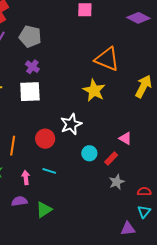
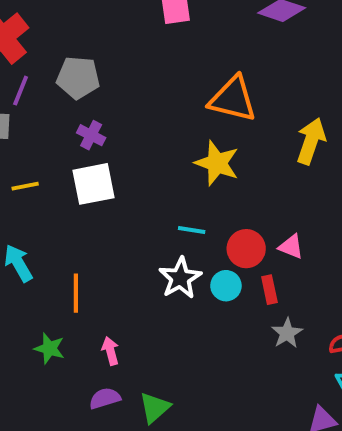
white star: (71, 124) -> (180, 278), moved
red circle: (45, 139) -> (246, 249), moved
red rectangle: (111, 159) -> (269, 290), turned -48
cyan line: (49, 171) -> (192, 230), moved

